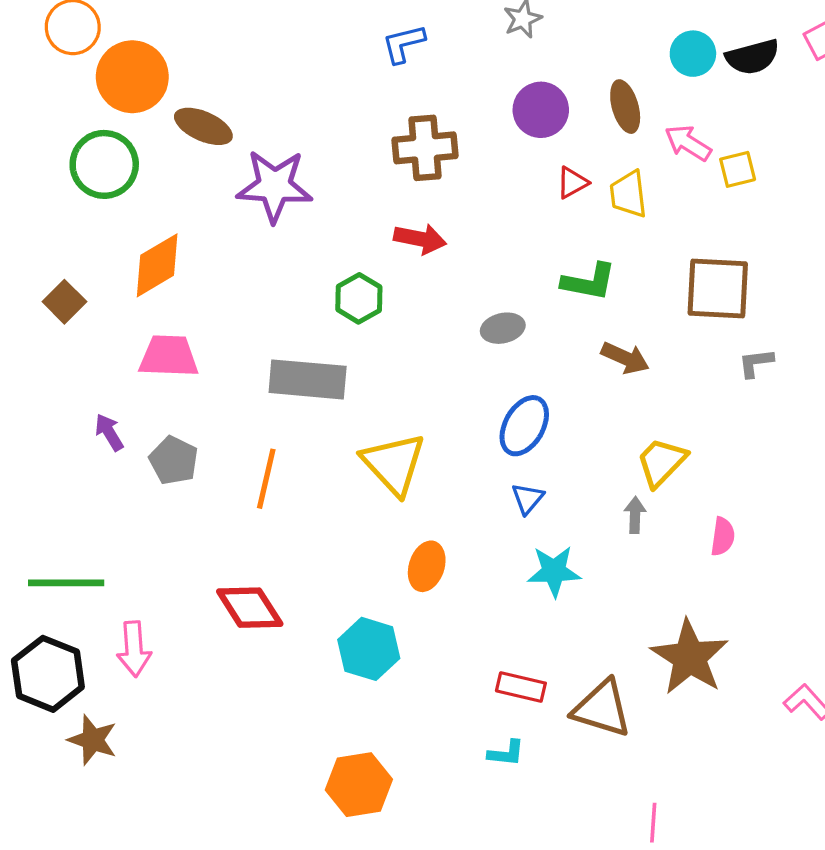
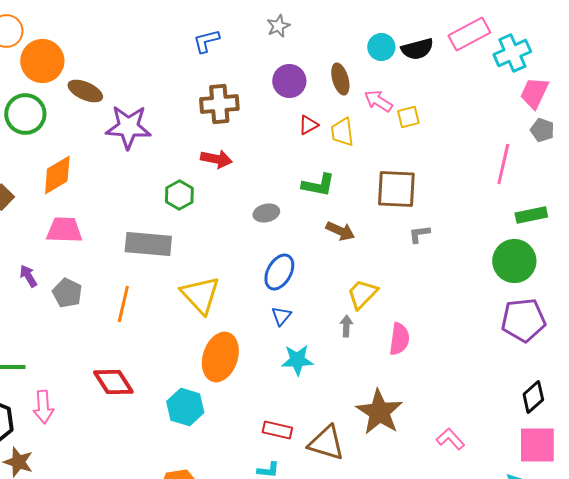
pink semicircle: (723, 537) -> (399, 339), size x1.4
orange ellipse: (427, 566) -> (220, 357), size x1.6

